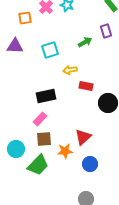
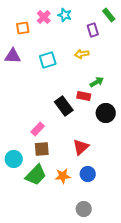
purple rectangle: (106, 31) -> (93, 30), moved
green arrow: (85, 42) -> (97, 82), moved
yellow arrow: (70, 70) -> (82, 54), moved
black rectangle: (46, 96) -> (64, 106), moved, turned 66
orange star: (65, 151) -> (63, 176), moved

